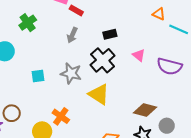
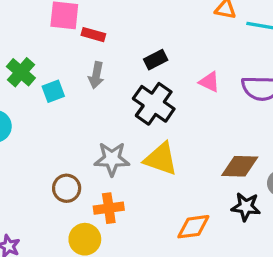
gray star: (71, 73) -> (112, 159), moved
cyan square: (38, 76) -> (53, 91), moved
brown circle: (12, 113) -> (67, 188), moved
orange cross: (61, 116) -> (109, 208), turned -30

